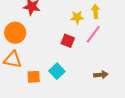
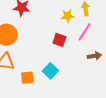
brown arrow: (101, 75) -> (94, 56), moved

